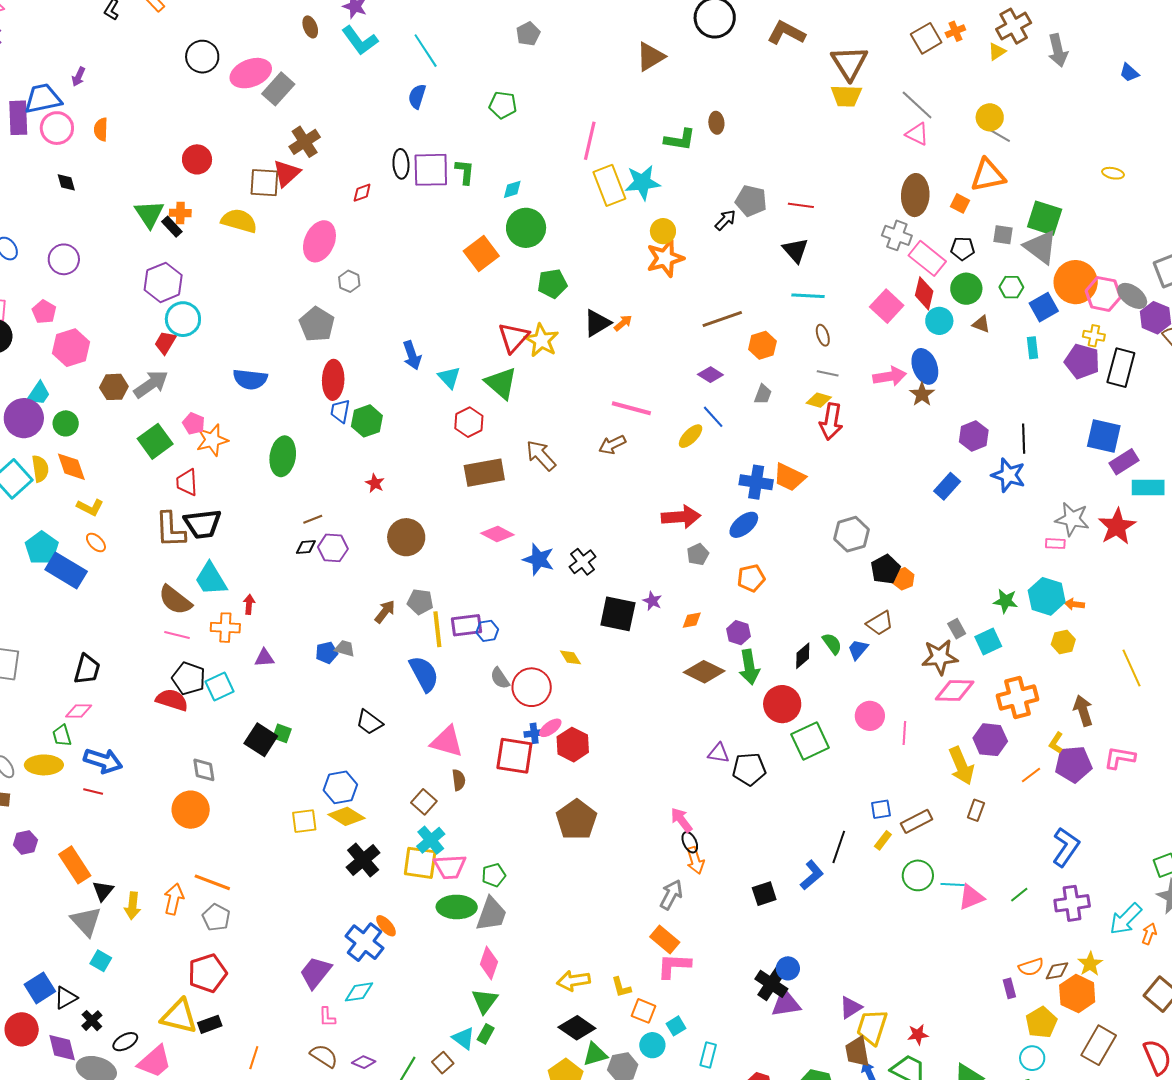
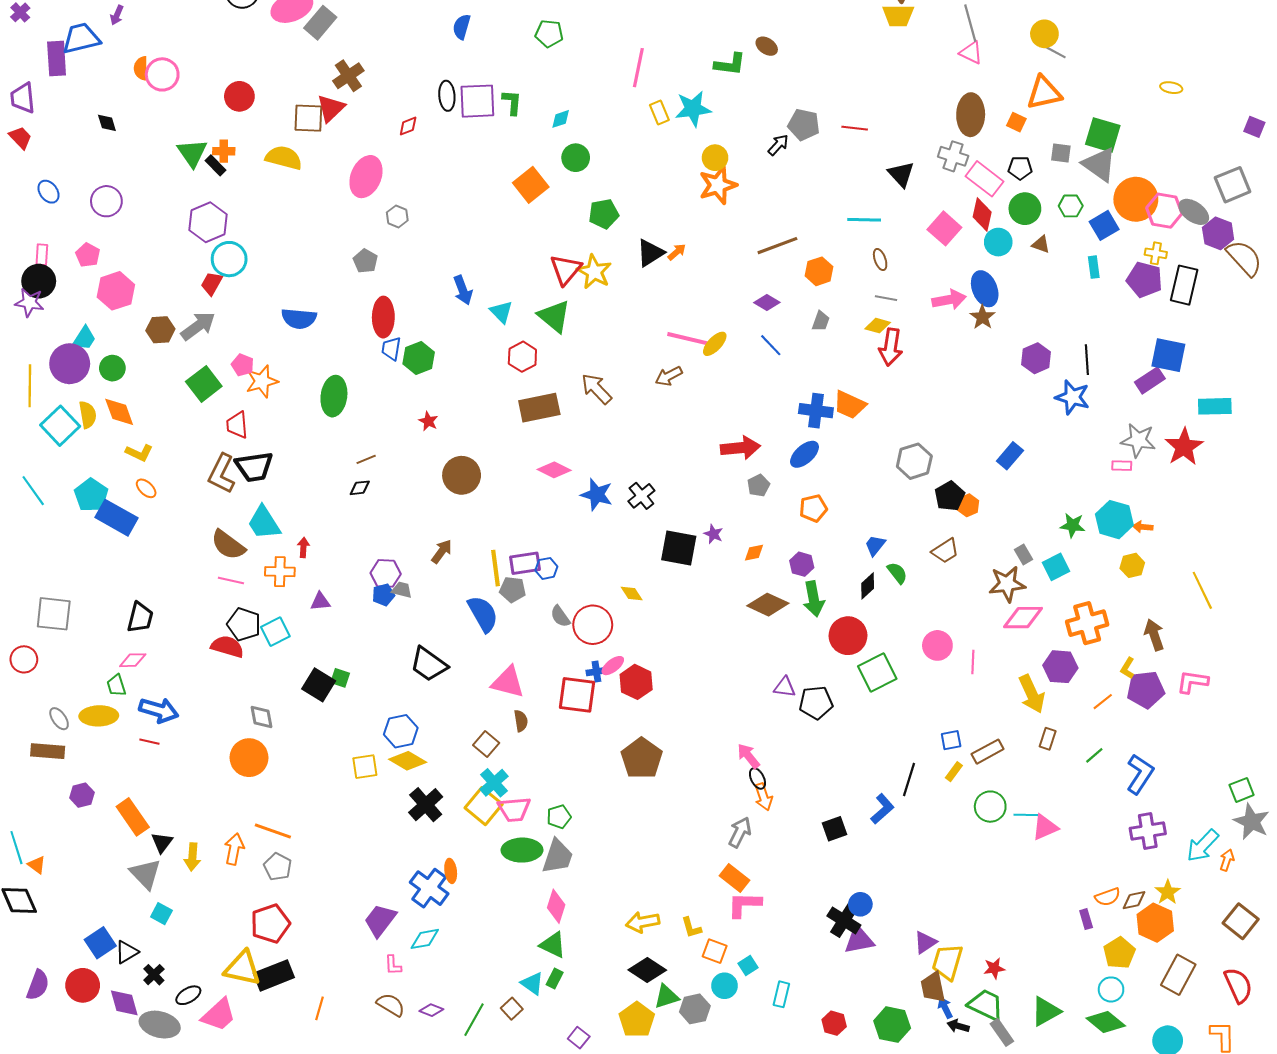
gray line: (917, 105) -> (970, 23), turned 33
brown ellipse: (716, 123) -> (767, 46), turned -50
pink circle: (57, 128) -> (162, 74), moved
yellow rectangle: (609, 185) -> (659, 113), size x0.6
green circle: (526, 228) -> (576, 158), size x0.7
black triangle: (795, 250) -> (901, 174), moved
gray pentagon: (317, 324) -> (365, 261), size x0.7
yellow ellipse: (691, 436) -> (715, 344), moved
purple rectangle: (1124, 462) -> (1150, 380), moved
blue rectangle: (947, 486) -> (1010, 456), moved
brown L-shape: (170, 530) -> (221, 474), turned 30
purple hexagon: (333, 548) -> (386, 573), moved
gray pentagon: (420, 602) -> (513, 590), moved
blue trapezoid: (858, 649) -> (875, 545), moved
black trapezoid: (369, 722) -> (429, 664), size x1.4
yellow square: (420, 863) -> (484, 806), turned 33
green line: (1019, 895) -> (1094, 755), moved
orange ellipse: (386, 926) -> (451, 871), turned 35
green triangle: (485, 1001) -> (553, 945), turned -40
black rectangle: (210, 1024) -> (274, 975), size x1.6

